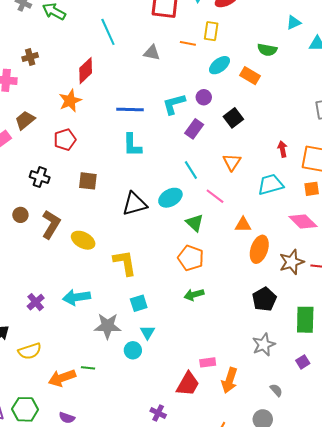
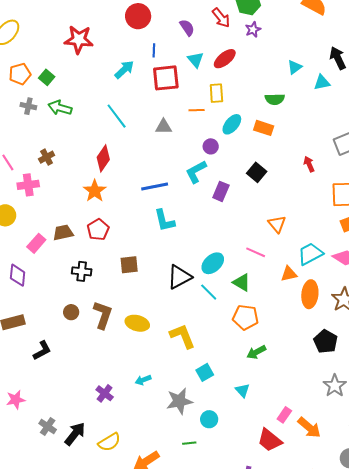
purple circle: (204, 97) -> (211, 146), moved
brown trapezoid: (25, 120) -> (63, 233), moved, turned 40
red arrow: (282, 149) -> (309, 164), moved
orange triangle: (232, 162) -> (277, 224), moved
cyan line: (191, 170) -> (209, 292), moved
cyan trapezoid: (271, 184) -> (310, 254), moved
cyan arrow: (76, 297) -> (143, 380), size x0.6
cyan triangle: (147, 332) -> (242, 390), moved
pink rectangle: (208, 362) -> (284, 415), turned -35
green line: (88, 368) -> (189, 443), moved
orange arrow: (230, 380) -> (309, 428), turned -55
red trapezoid: (188, 384) -> (270, 440), turned 112

